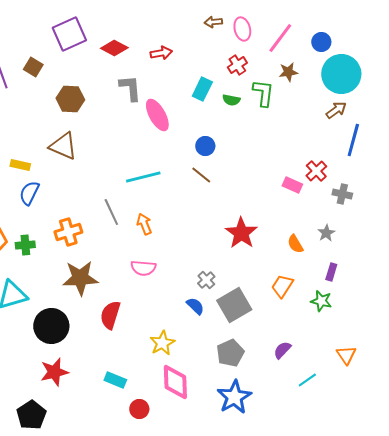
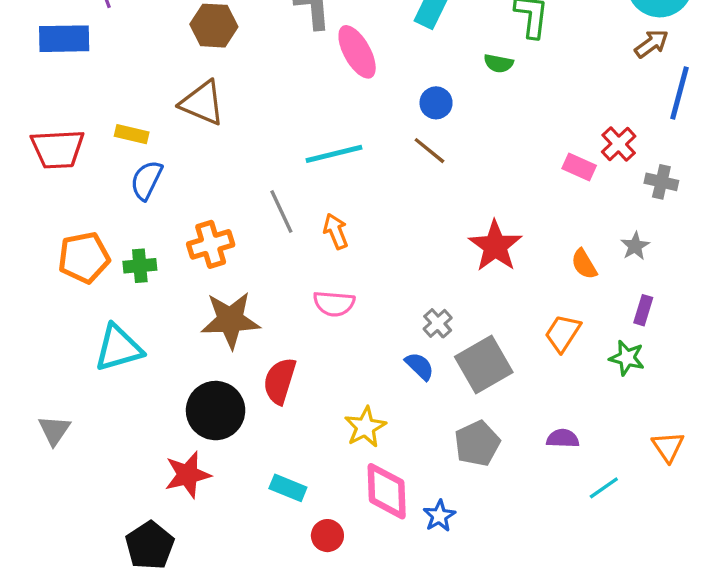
green semicircle: (231, 100) -> (499, 63), moved
black circle: (51, 326) -> (216, 411), moved
purple semicircle: (282, 350) -> (563, 439), turned 48
blue star: (234, 397) -> (439, 516), moved, size x0.6

